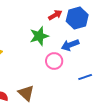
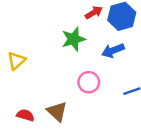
pink circle: (54, 61) -> (89, 82), moved

